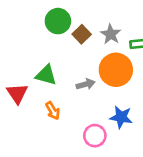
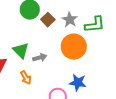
green triangle: (46, 75) -> (21, 51), turned 30
gray arrow: (86, 84) -> (40, 58), moved

